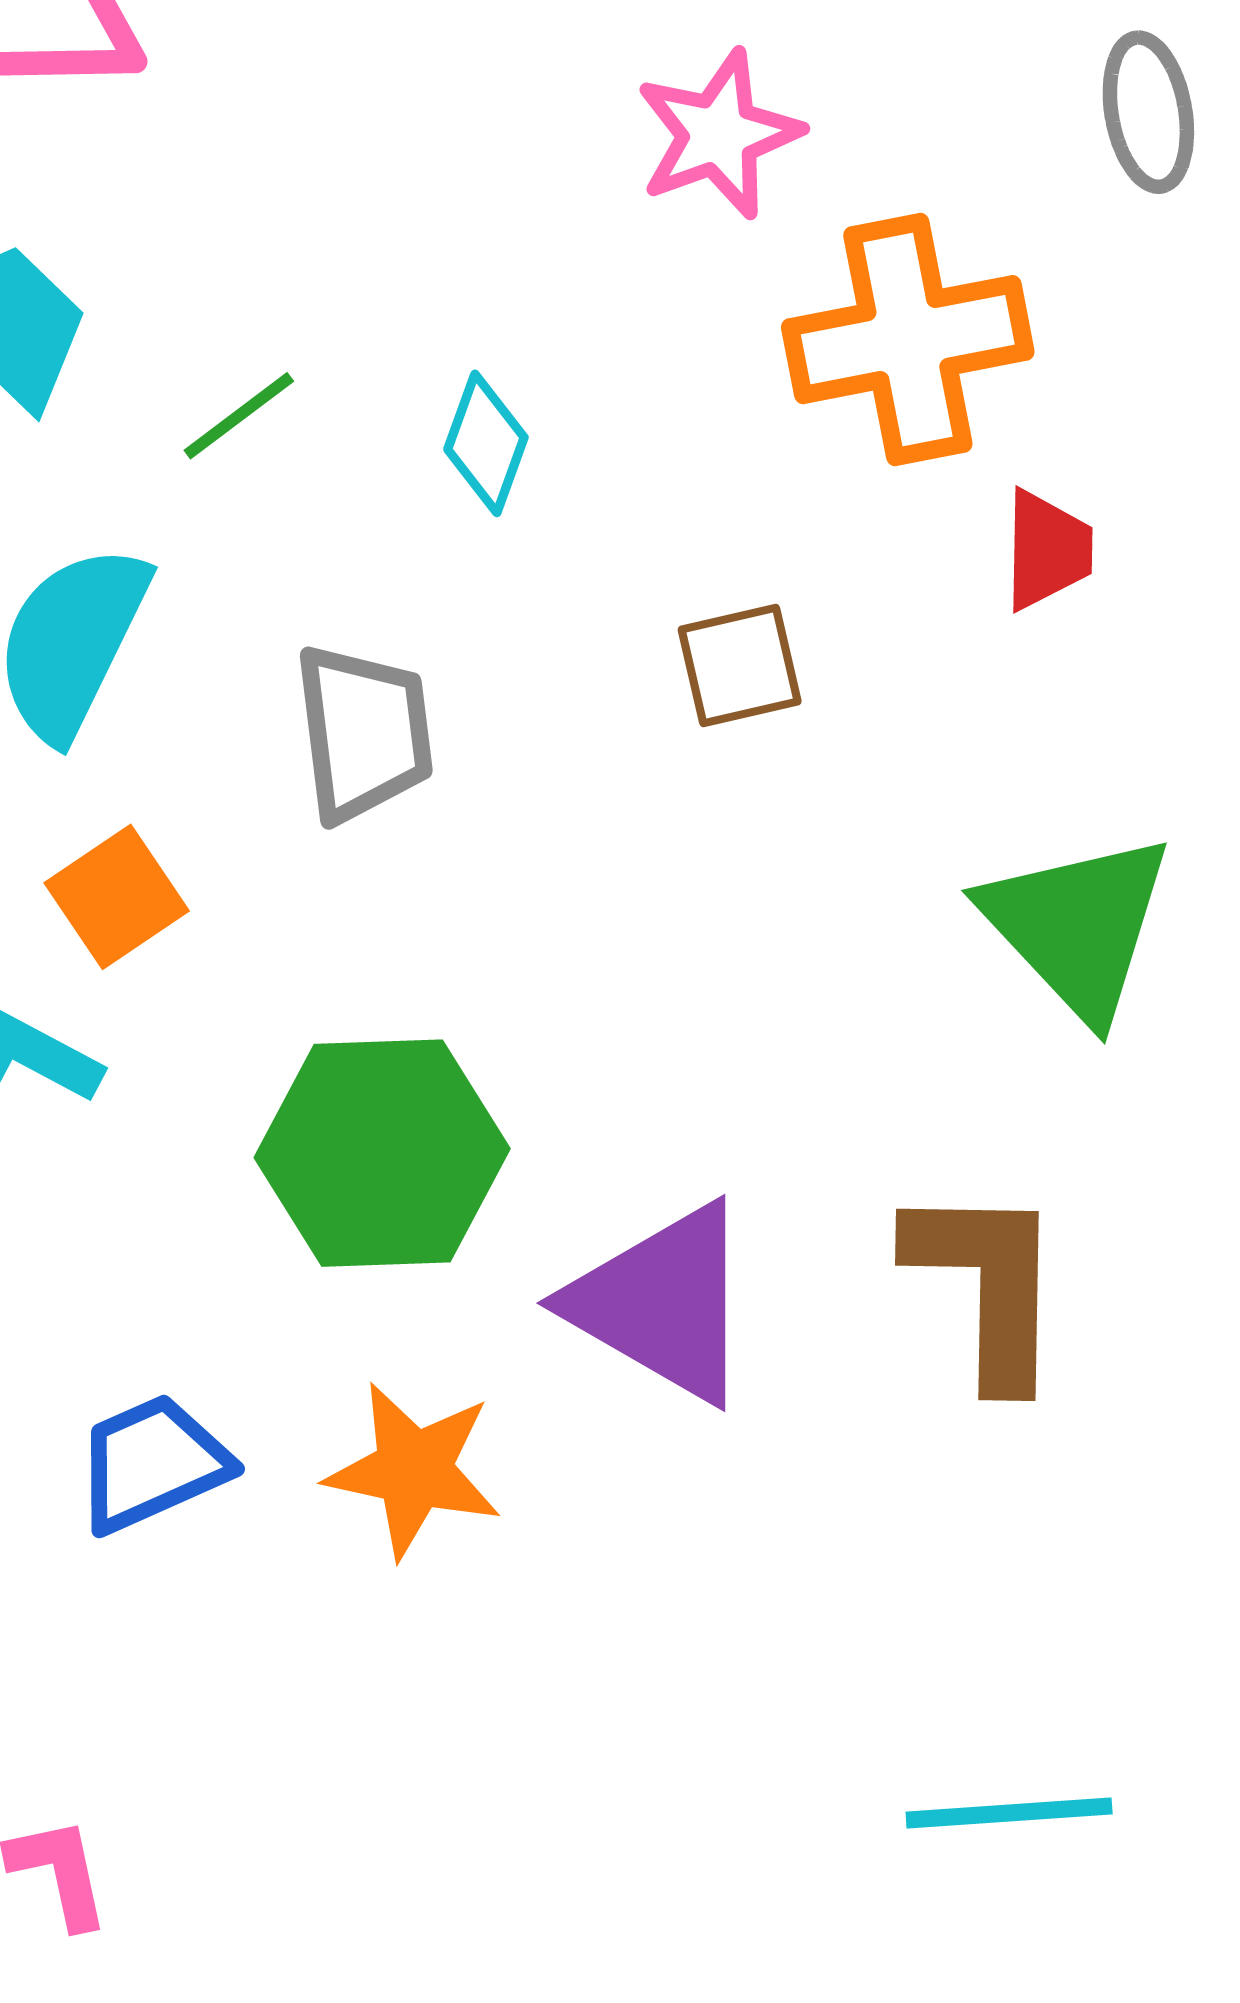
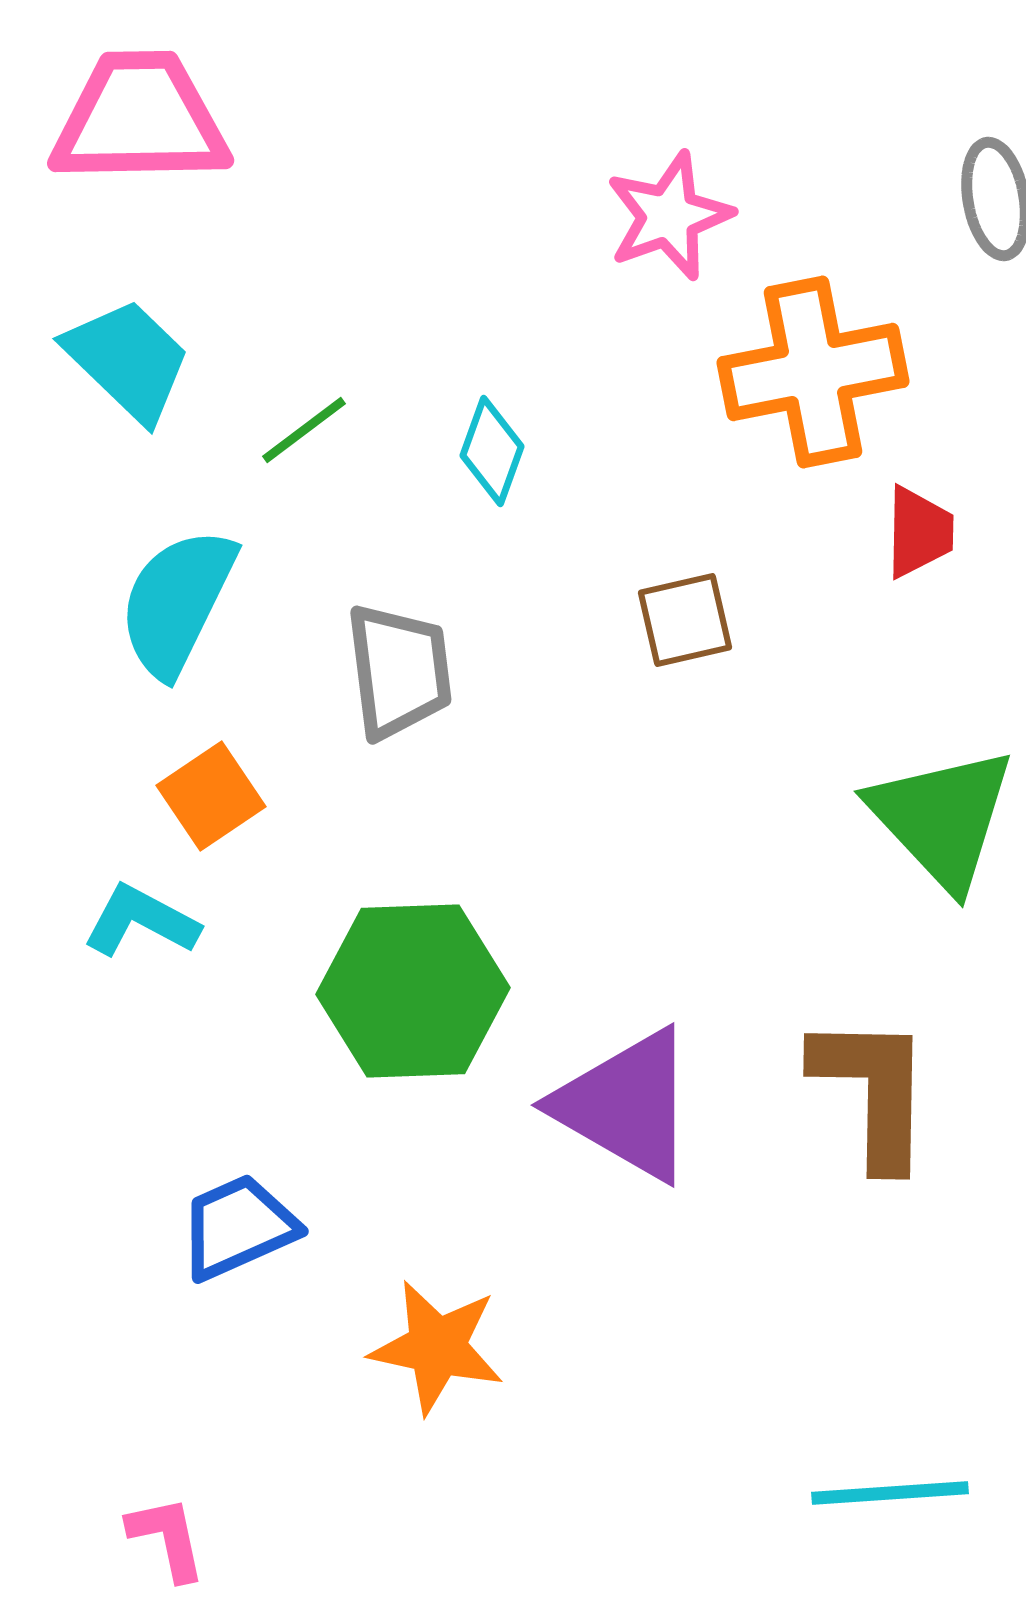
orange star: (414, 1470) -> (437, 1347), moved

